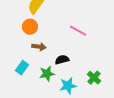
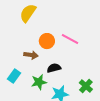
orange circle: (30, 27) -> (47, 41), moved

